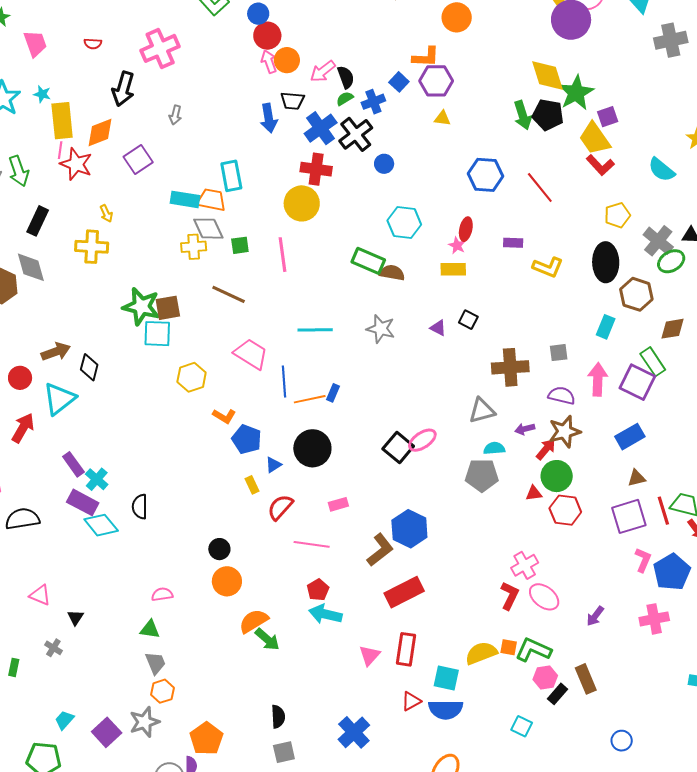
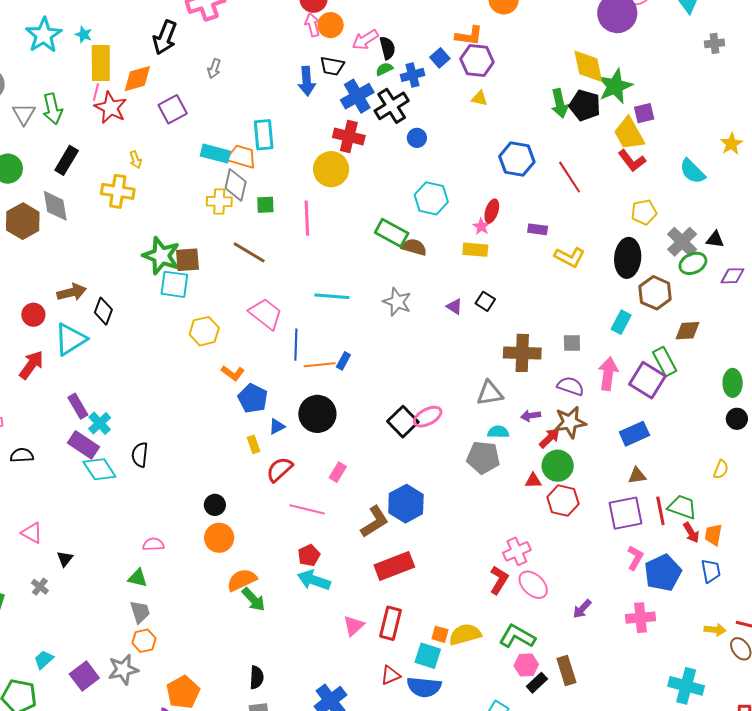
gray cross: (671, 40) -> (715, 43), size x0.6
gray diamond: (208, 229) -> (236, 185), turned 32
pink rectangle: (338, 504) -> (338, 472), turned -48
black semicircle: (22, 519) -> (22, 455), size x0.7
orange square: (509, 647) -> (440, 634), moved

